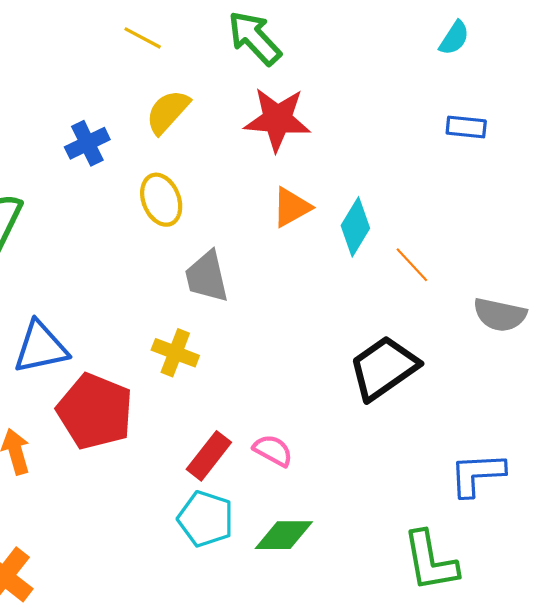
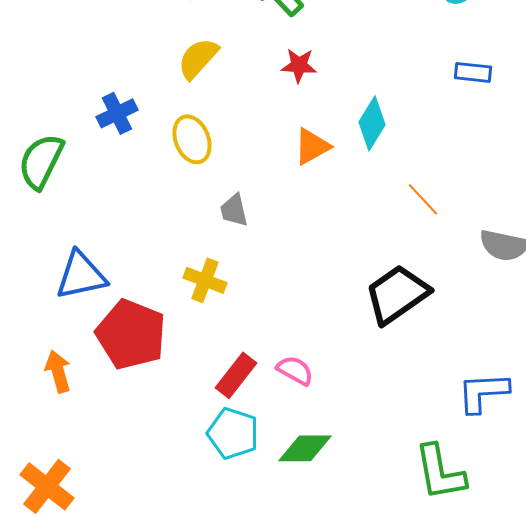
red star: (277, 119) -> (299, 65), size x0.6
blue cross: (87, 143) -> (117, 113), moved
cyan diamond: (355, 227) -> (372, 123), moved
gray trapezoid: (207, 277) -> (234, 210), size x0.7

